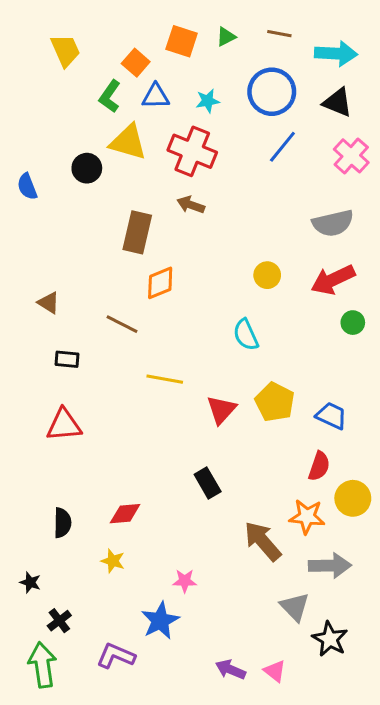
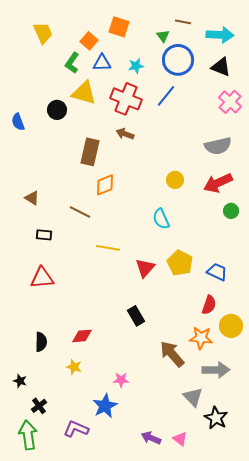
green triangle: (226, 37) -> (163, 36), moved, turned -40
blue line: (282, 147) -> (166, 96), moved

